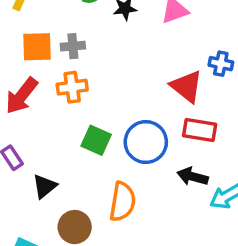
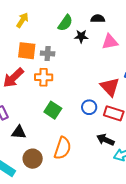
blue circle: (146, 142) -> (89, 107), moved, size x0.6
black triangle: (45, 186) -> (19, 132), turned 35

